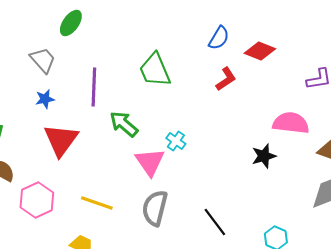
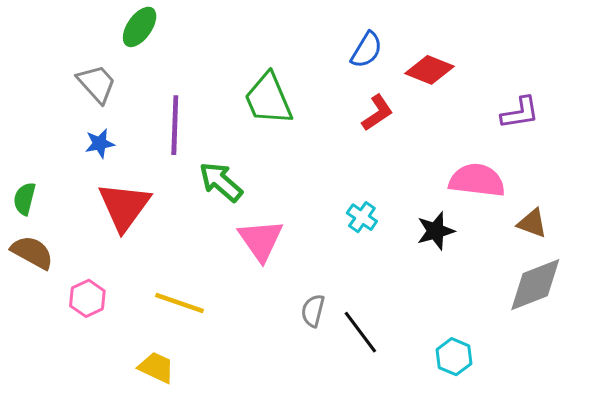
cyan cross: (176, 141) -> (362, 217), moved
pink hexagon: (37, 200) -> (87, 298), size x0.7
gray semicircle: (155, 208) -> (313, 311), moved, size x0.6

